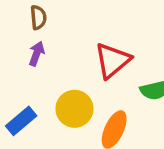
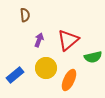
purple arrow: (37, 54) -> (39, 40), moved

